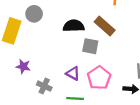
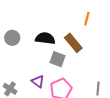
gray circle: (34, 14) -> (12, 38), moved

